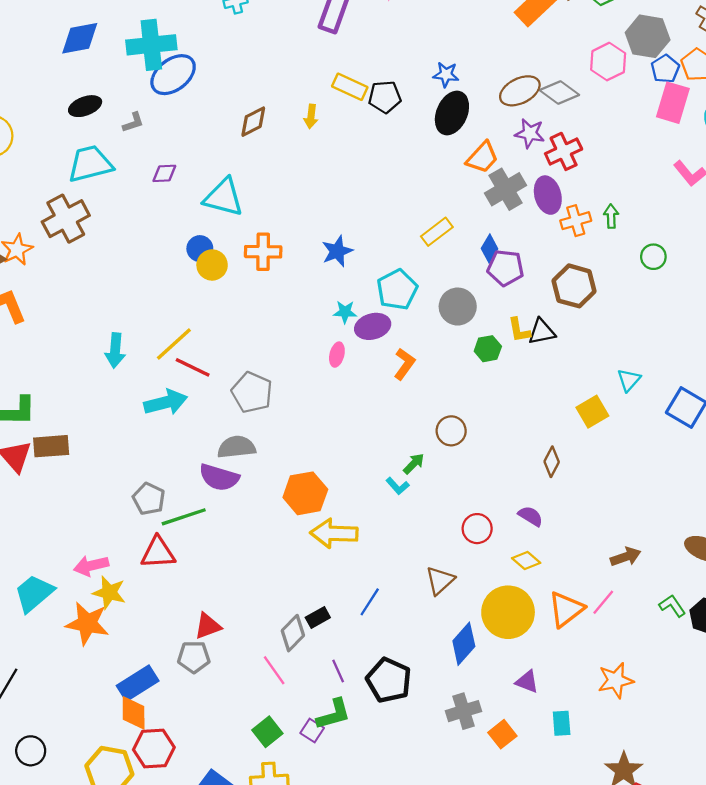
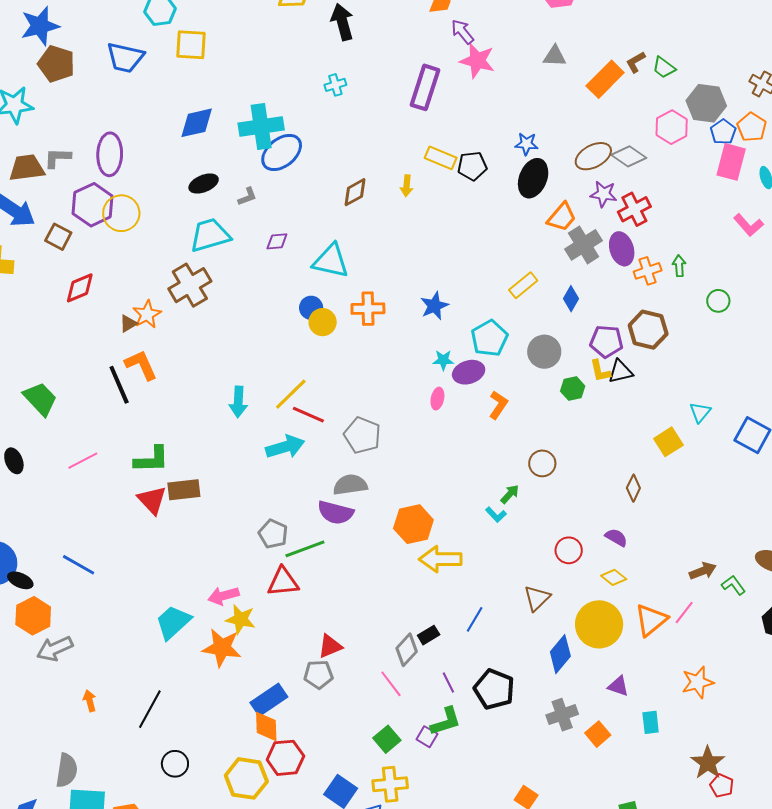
purple pentagon: (505, 268) -> (606, 341), moved
green L-shape: (672, 606) -> (733, 585), moved

